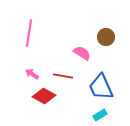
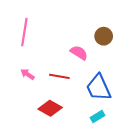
red diamond: (44, 96) -> (50, 108), moved

